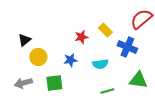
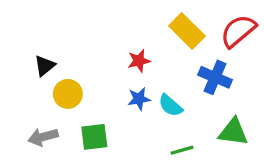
yellow rectangle: (105, 30) -> (187, 31), moved, size x1.5
blue star: (70, 60) -> (139, 99), moved
cyan semicircle: (100, 64) -> (170, 105), turned 49

